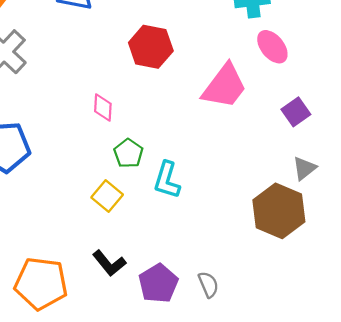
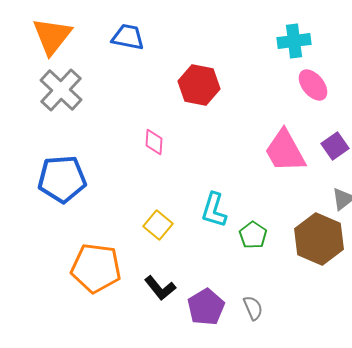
pink trapezoid: (224, 86) -> (285, 151), moved, turned 114
green pentagon: (128, 153) -> (253, 235), moved
orange pentagon: (41, 283) -> (96, 268), moved

